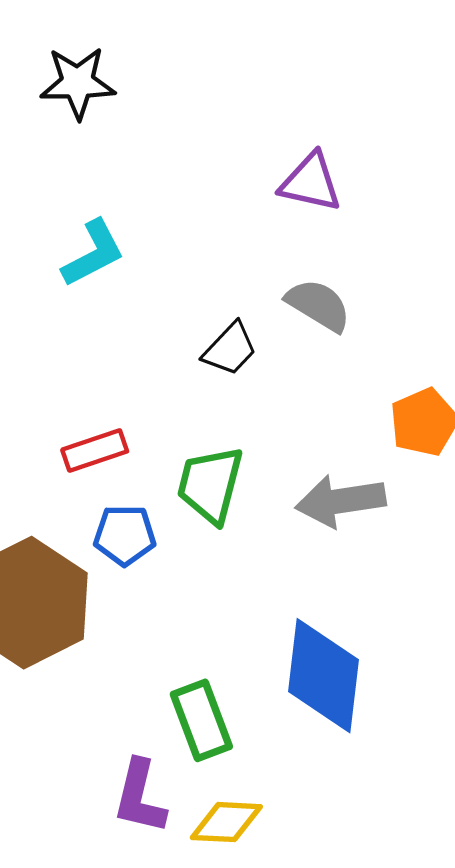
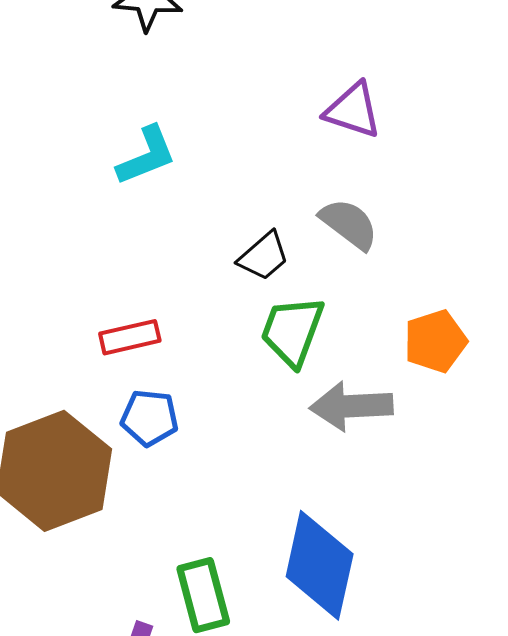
green trapezoid: (210, 485) -> (292, 331), moved

